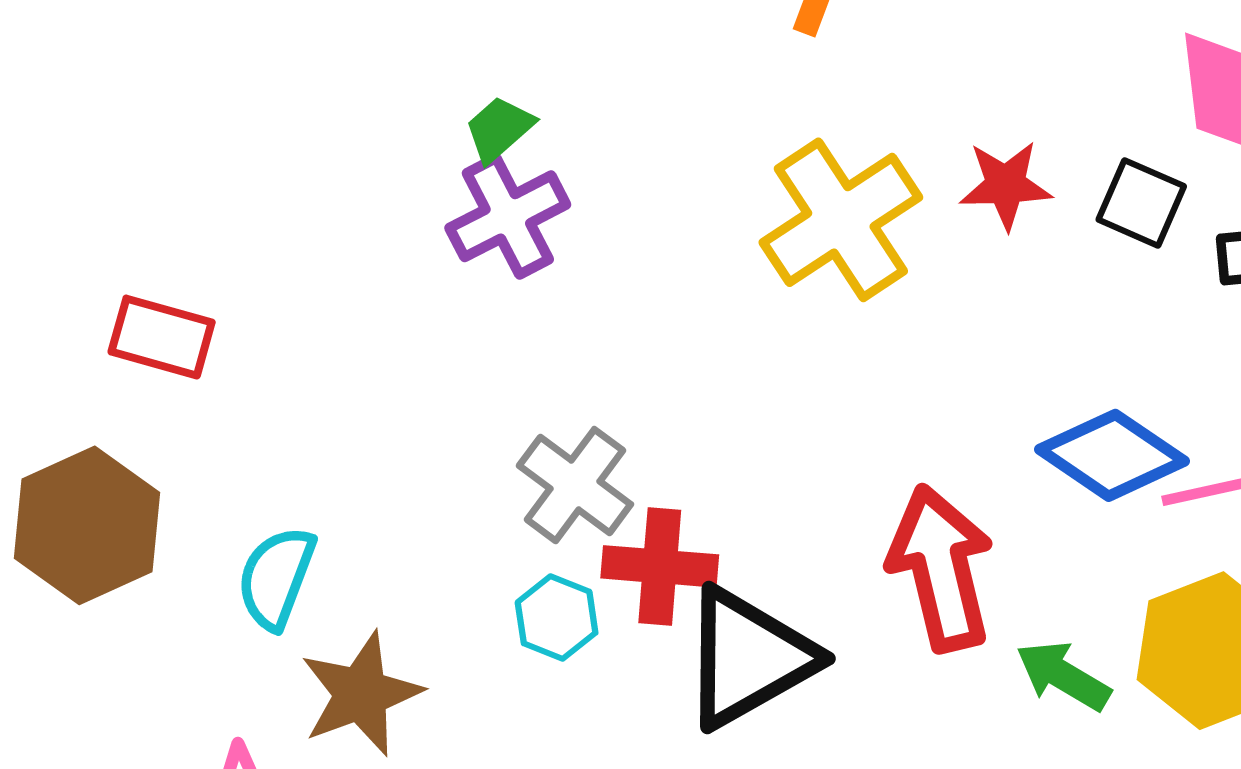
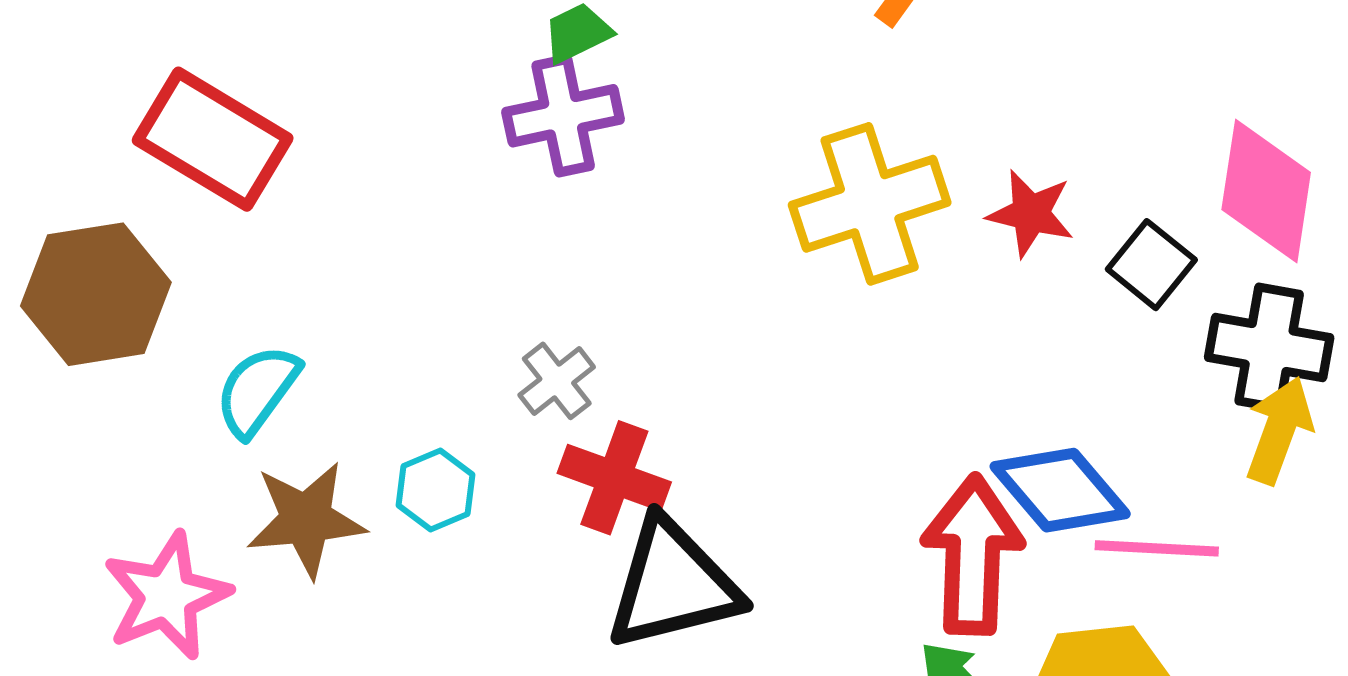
red rectangle: (162, 337) -> (213, 139), size x1.5
gray cross: (575, 485) -> (557, 381), size x0.7
red arrow: (941, 568) -> (973, 555), moved
cyan hexagon: (557, 618) -> (436, 490), moved

